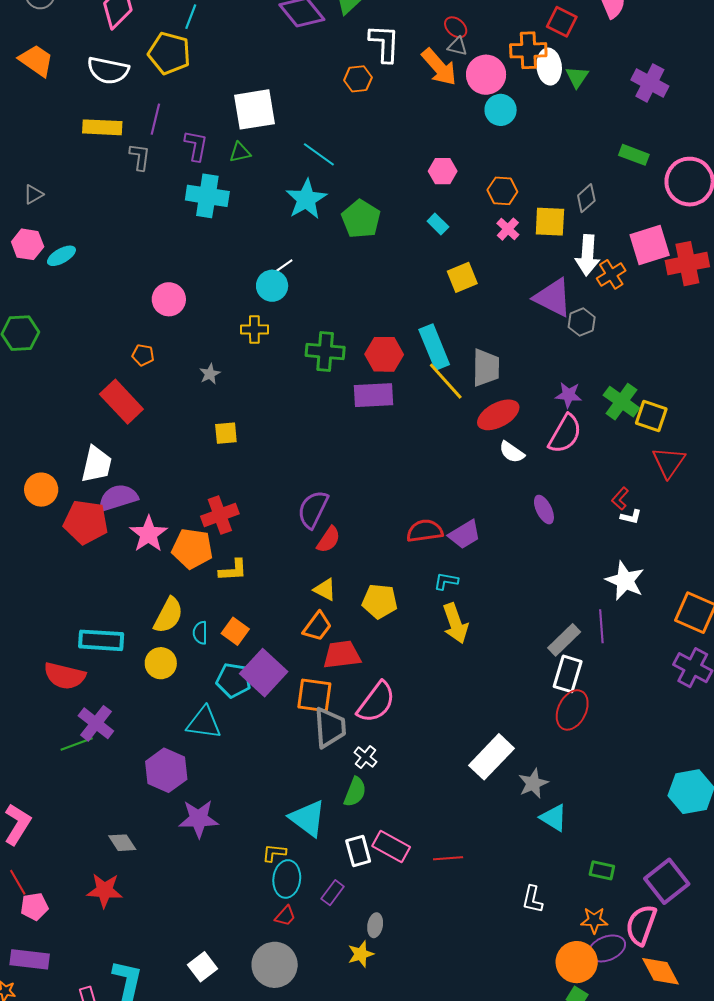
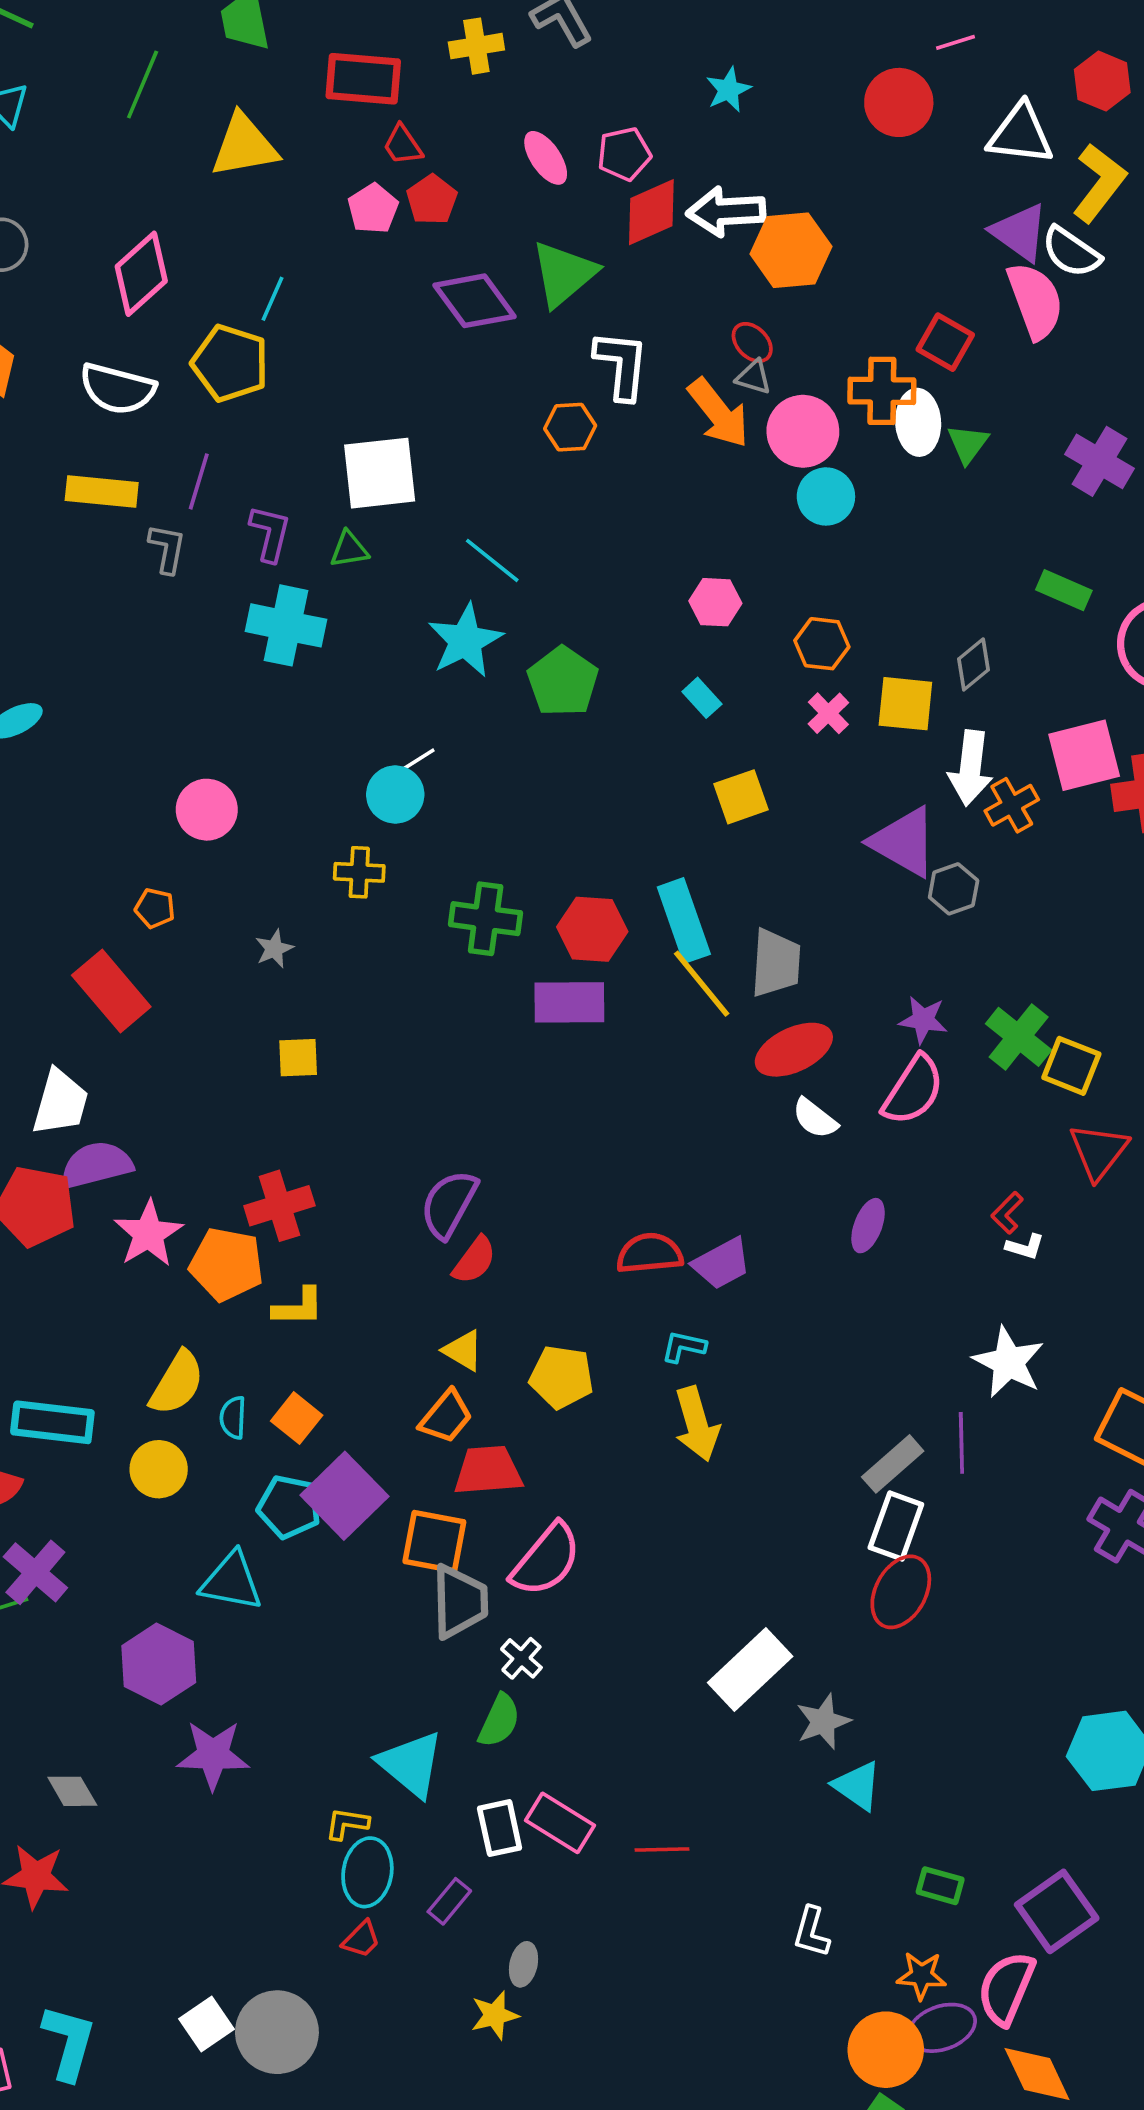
purple ellipse: (544, 510) -> (868, 1226), turned 44
gray circle: (275, 965) -> (277, 2032), moved

